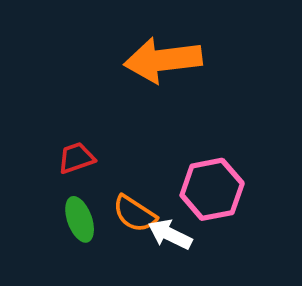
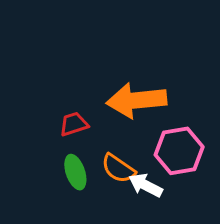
orange arrow: (163, 60) -> (136, 100), moved

